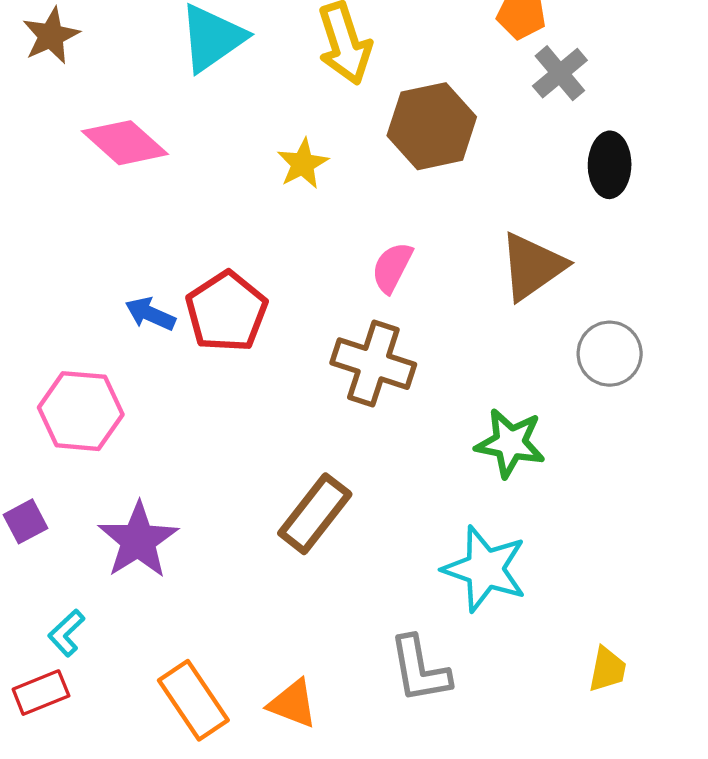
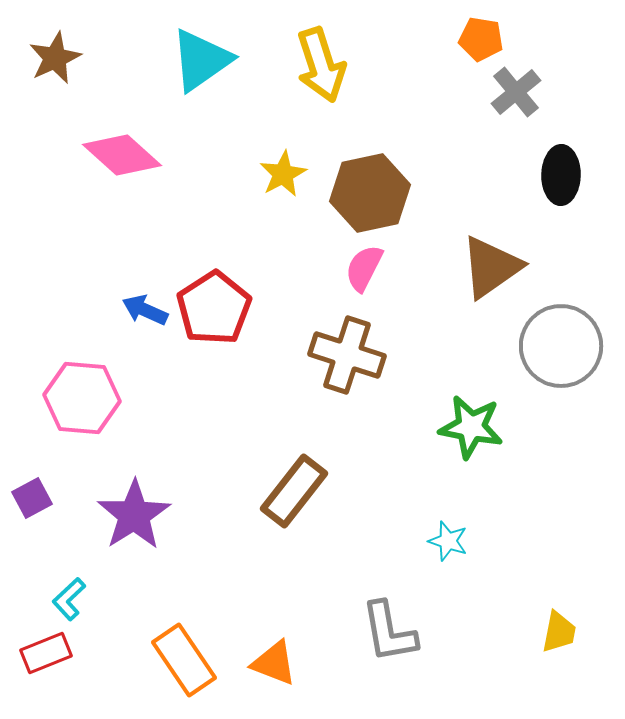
brown hexagon: (432, 126) -> (370, 193), moved
gray circle: (610, 354) -> (561, 346), size x1.4
cyan star: (485, 569) -> (448, 541), size x0.5

